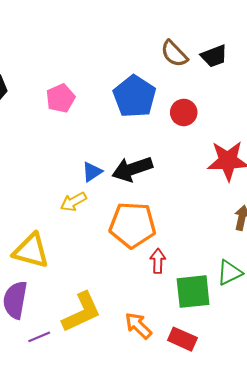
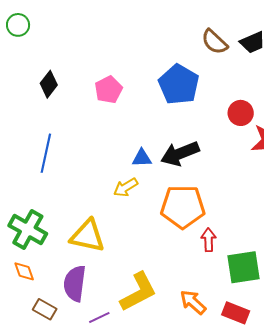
red circle: (184, 112) -> (241, 113), moved
blue triangle: (92, 172) -> (142, 158), turned 35

